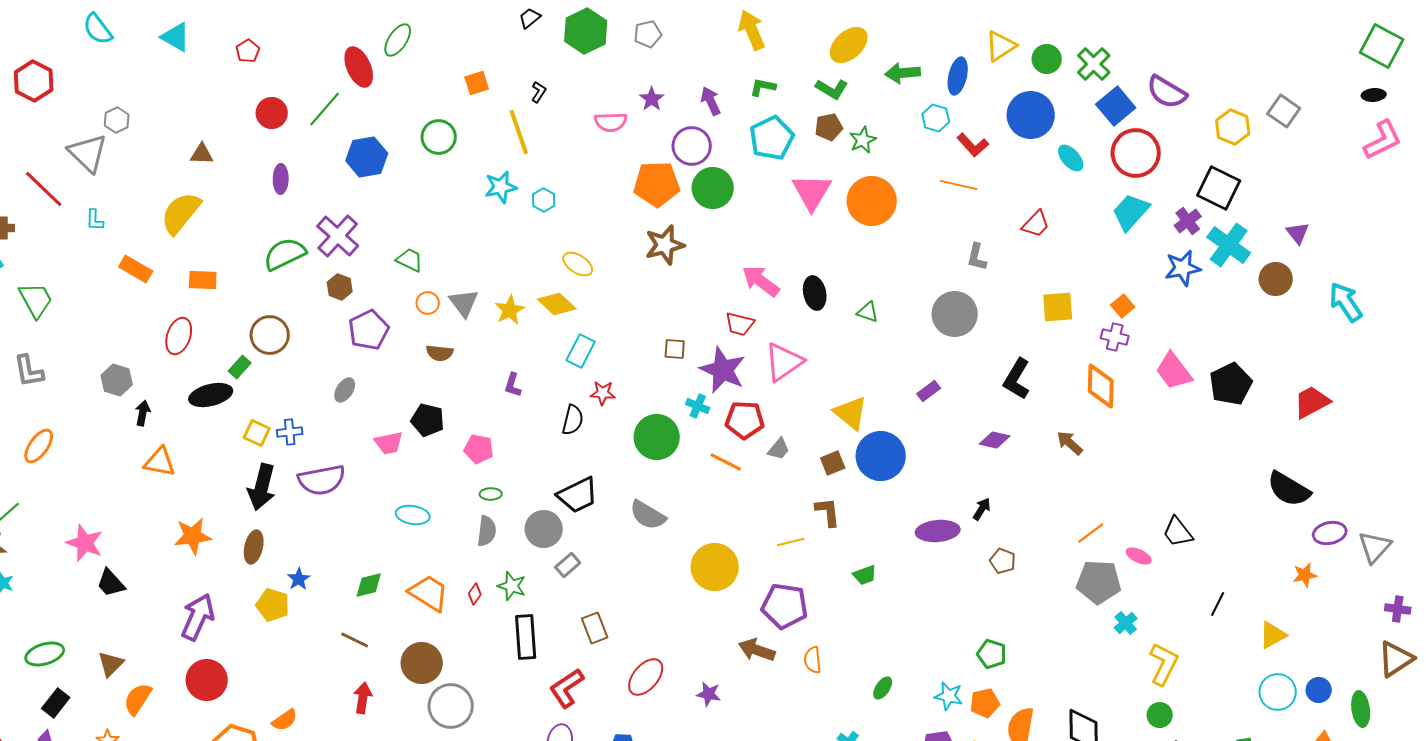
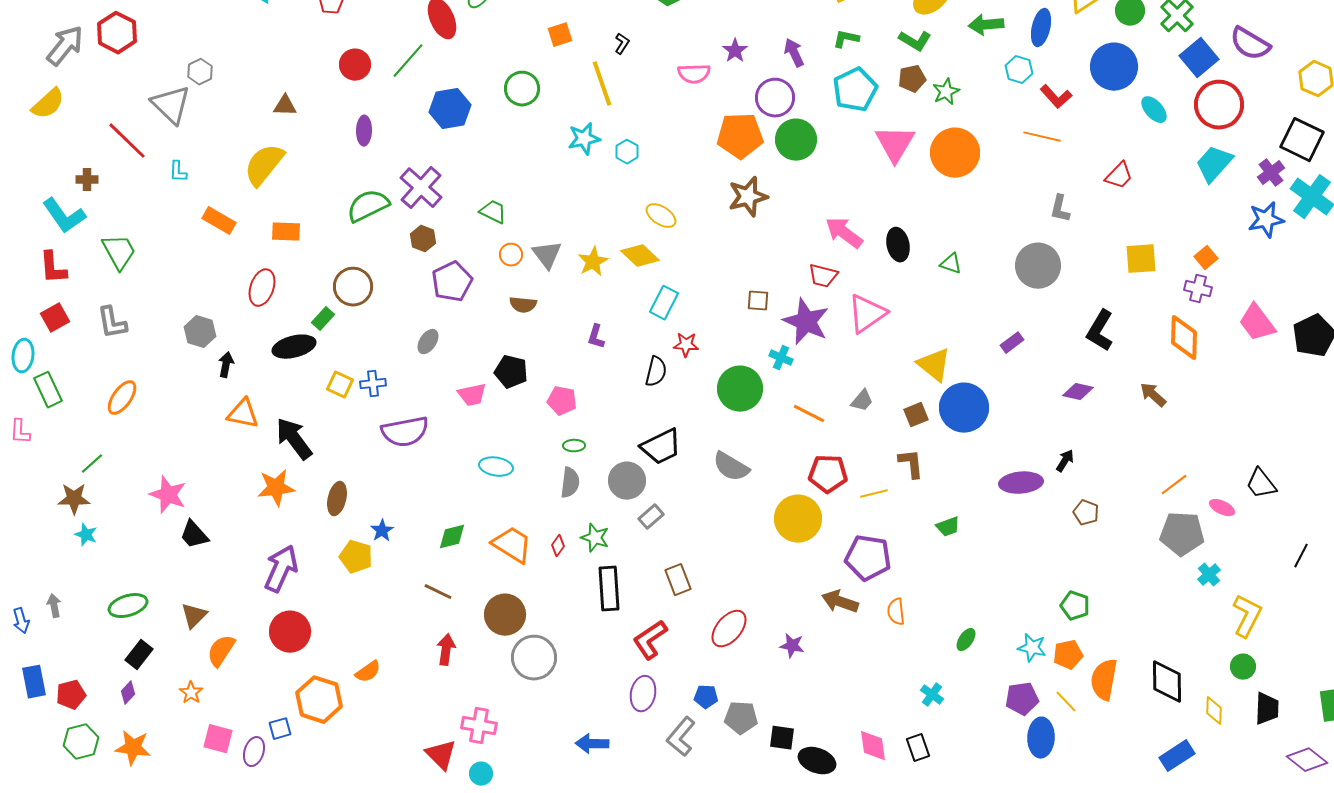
red pentagon: (745, 420) -> (828, 474), moved
black arrow: (262, 487) -> (294, 439), moved, turned 129

